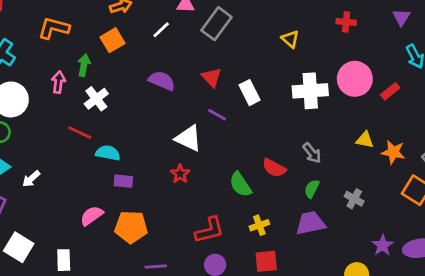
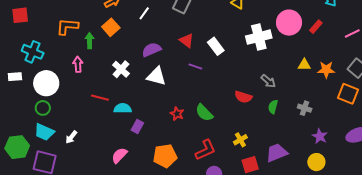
green arrow: (84, 65) -> (90, 41), moved
purple semicircle: (162, 81) -> (151, 50), turned -36
white cross: (96, 99) -> (121, 69), moved
white triangle: (188, 138) -> (156, 76), moved
purple rectangle: (123, 181) -> (137, 126), turned -56
green semicircle: (240, 184) -> (204, 113), moved
purple trapezoid: (310, 223) -> (277, 153), moved
orange pentagon: (131, 227) -> (165, 156), moved
purple star: (383, 245) -> (320, 136), moved

